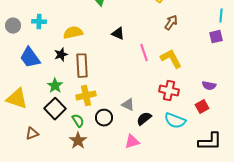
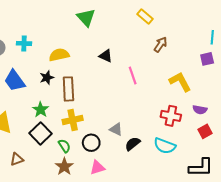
yellow L-shape: (171, 59) -> (180, 82), moved
red cross: (169, 91) -> (171, 116), moved
red square: (202, 107) -> (205, 131), moved
pink triangle: (132, 142) -> (97, 168), moved

